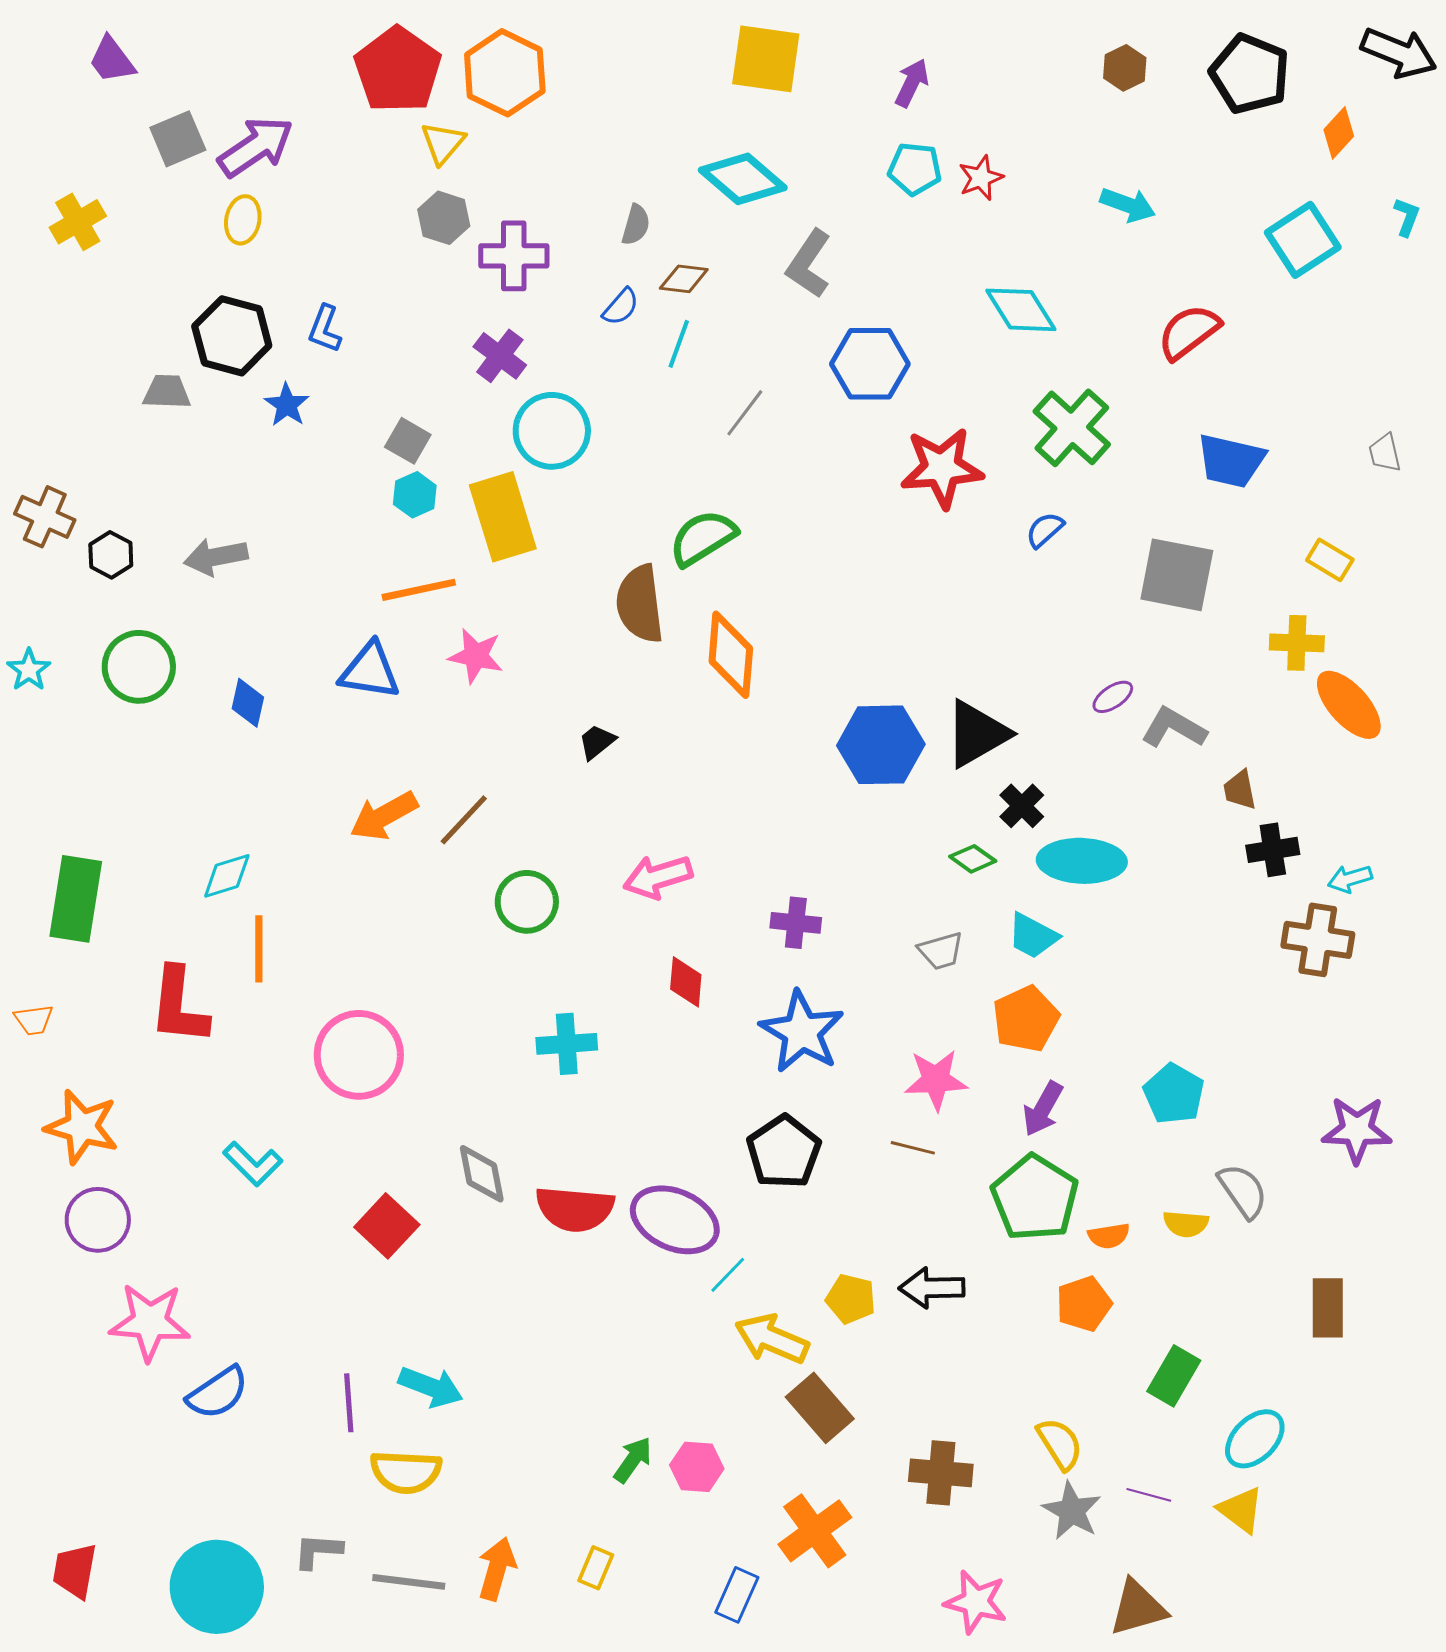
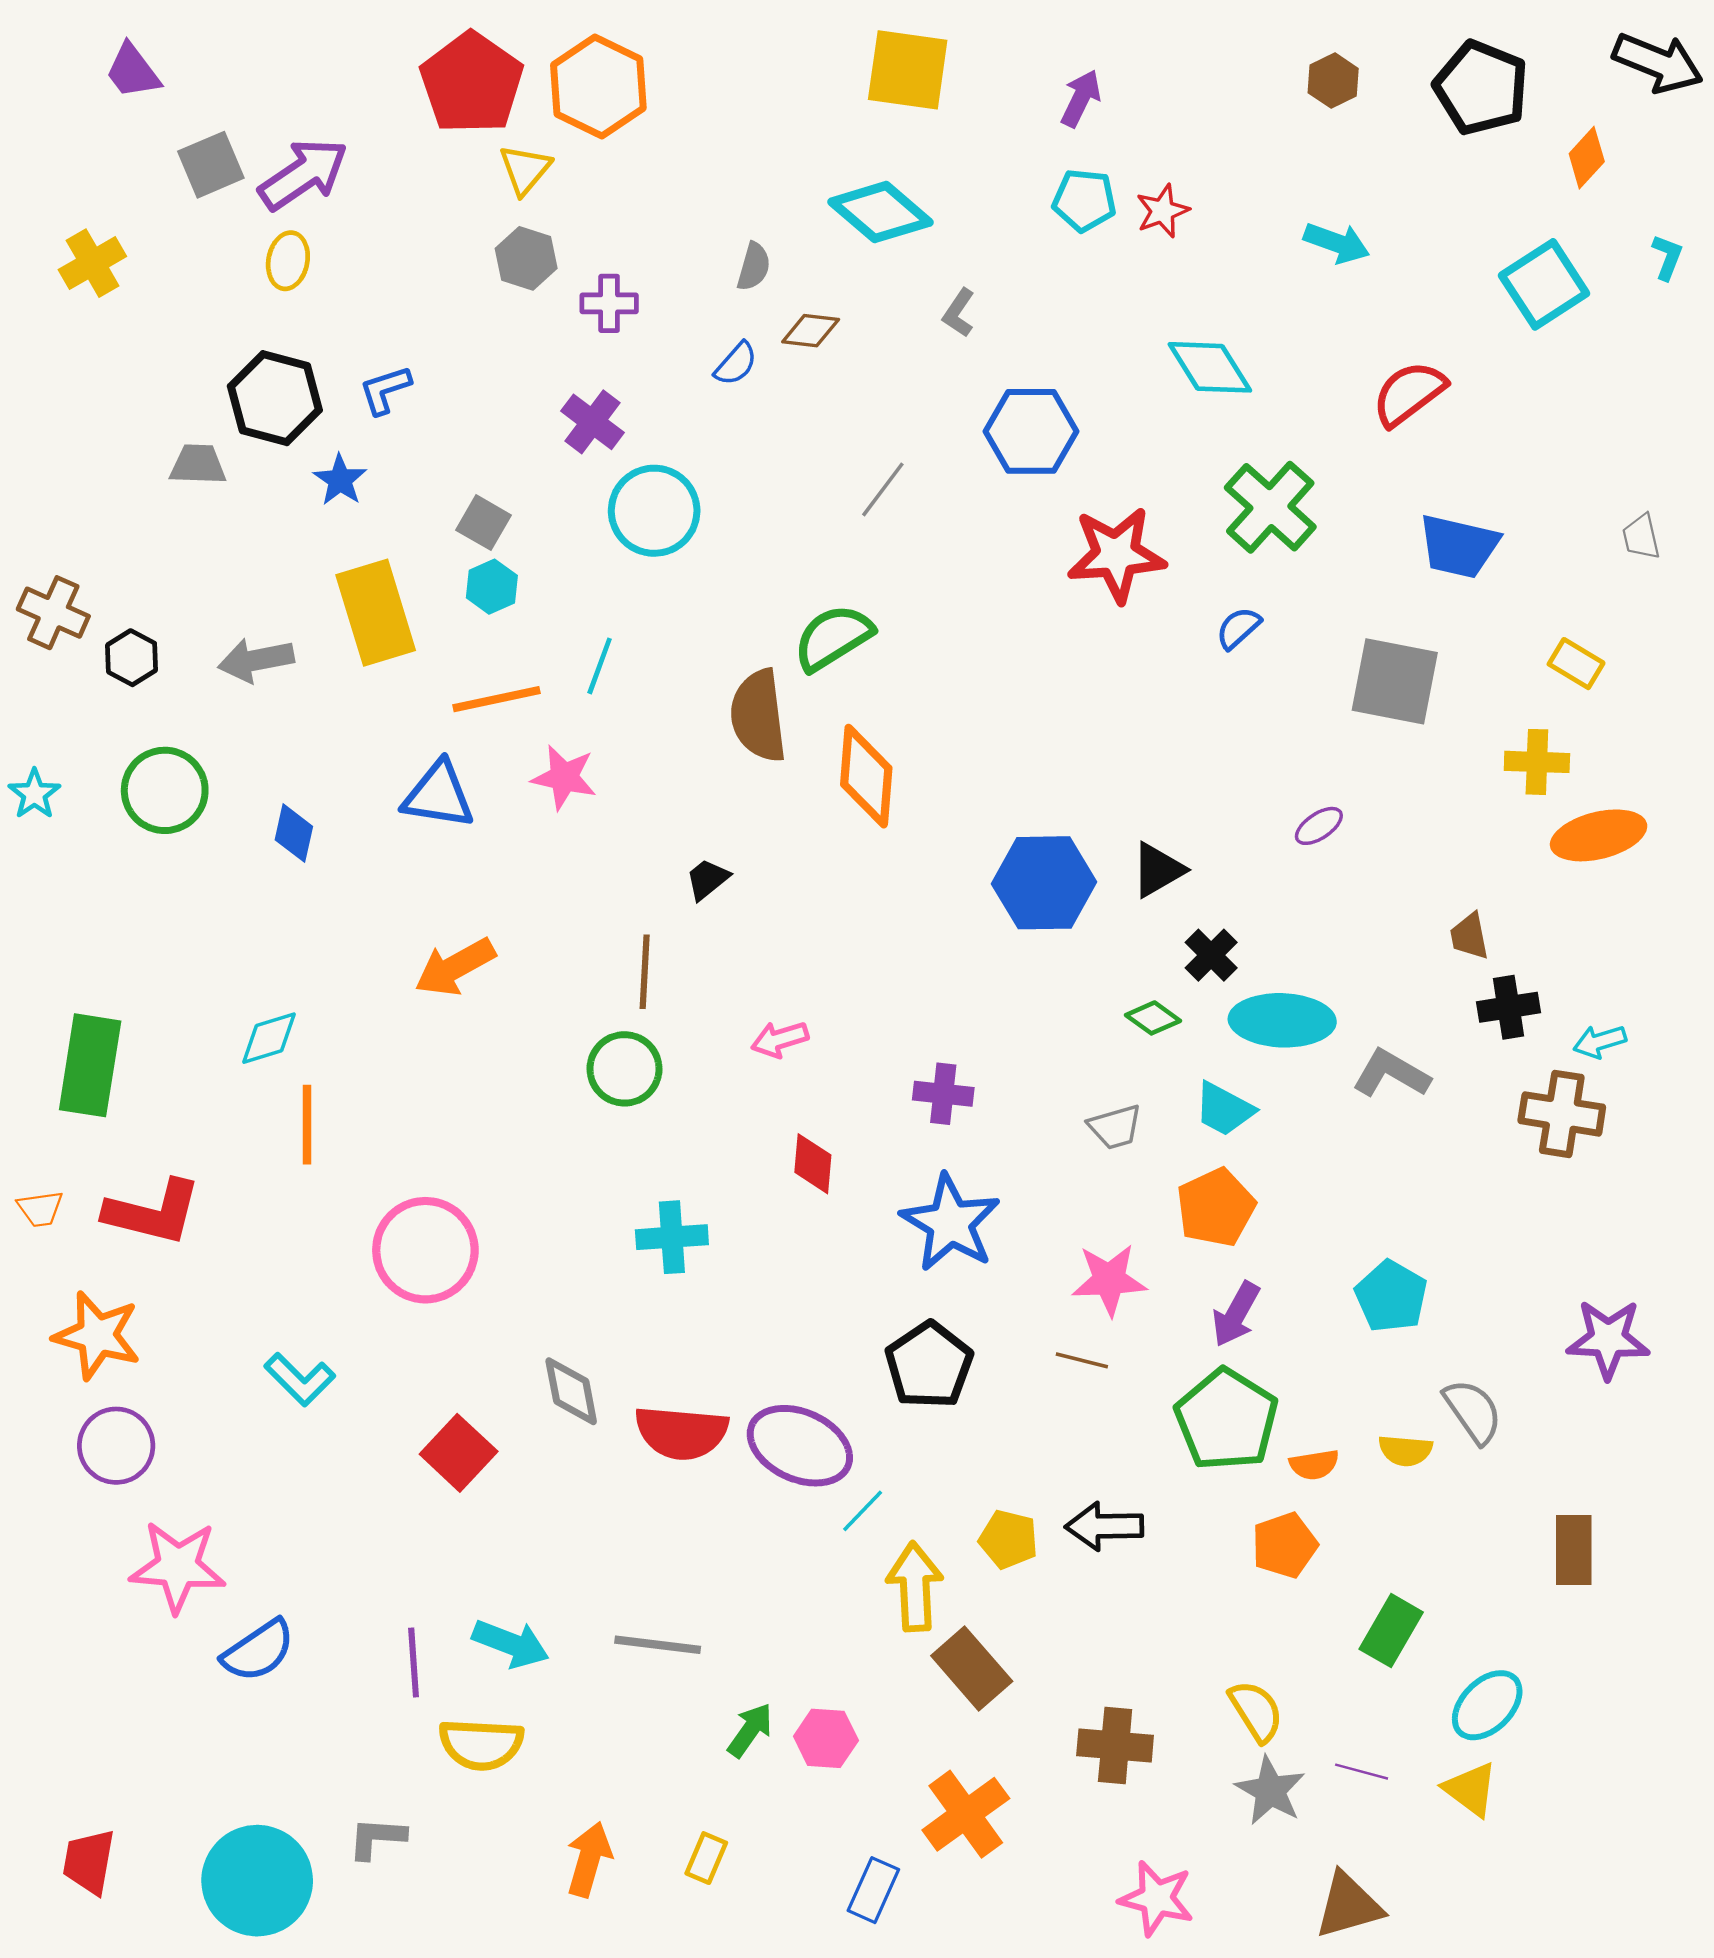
purple cross: (514, 256) -> (609, 303), size x0.7
gray L-shape: (809, 264) -> (959, 313), size x0.6
blue L-shape: (325, 329) -> (385, 390), turned 51
cyan line: (679, 344) -> (600, 666), moved
yellow rectangle: (503, 517) -> (376, 613), moved
orange ellipse: (1349, 705) -> (1599, 835), turned -62
gray L-shape: (1174, 728) -> (1391, 1074), moved
black triangle: (977, 734) -> (1158, 870), size x0.7
brown line: (464, 820) -> (645, 972), moved, turned -40
pink arrow: (658, 877) -> (780, 1039), size x0.7
red L-shape: (179, 1006) -> (153, 1212), moved, turned -82
yellow arrow: (772, 1339) -> (915, 1587), turned 64
gray line: (409, 1582) -> (658, 1645), moved

